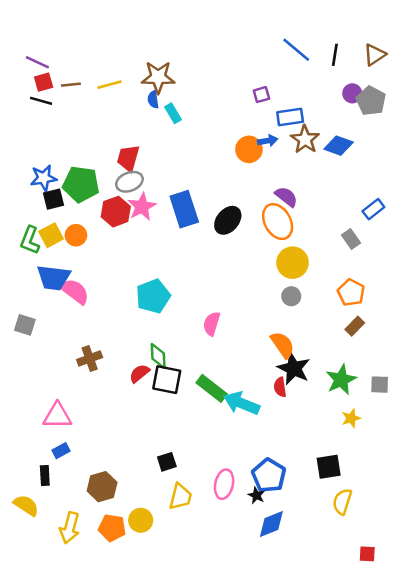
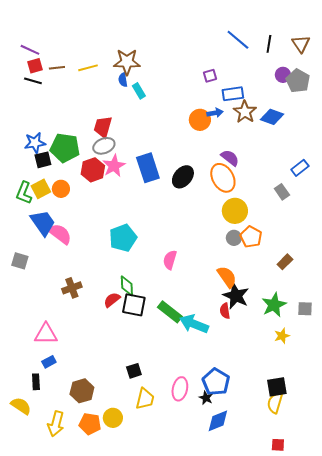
brown triangle: (375, 55) -> (301, 44), turned -30
blue trapezoid: (54, 278) -> (43, 223), turned -132
orange pentagon: (351, 293) -> (251, 237), moved
black square: (329, 467) -> (277, 387), moved
red square: (367, 554) -> (278, 445), moved

